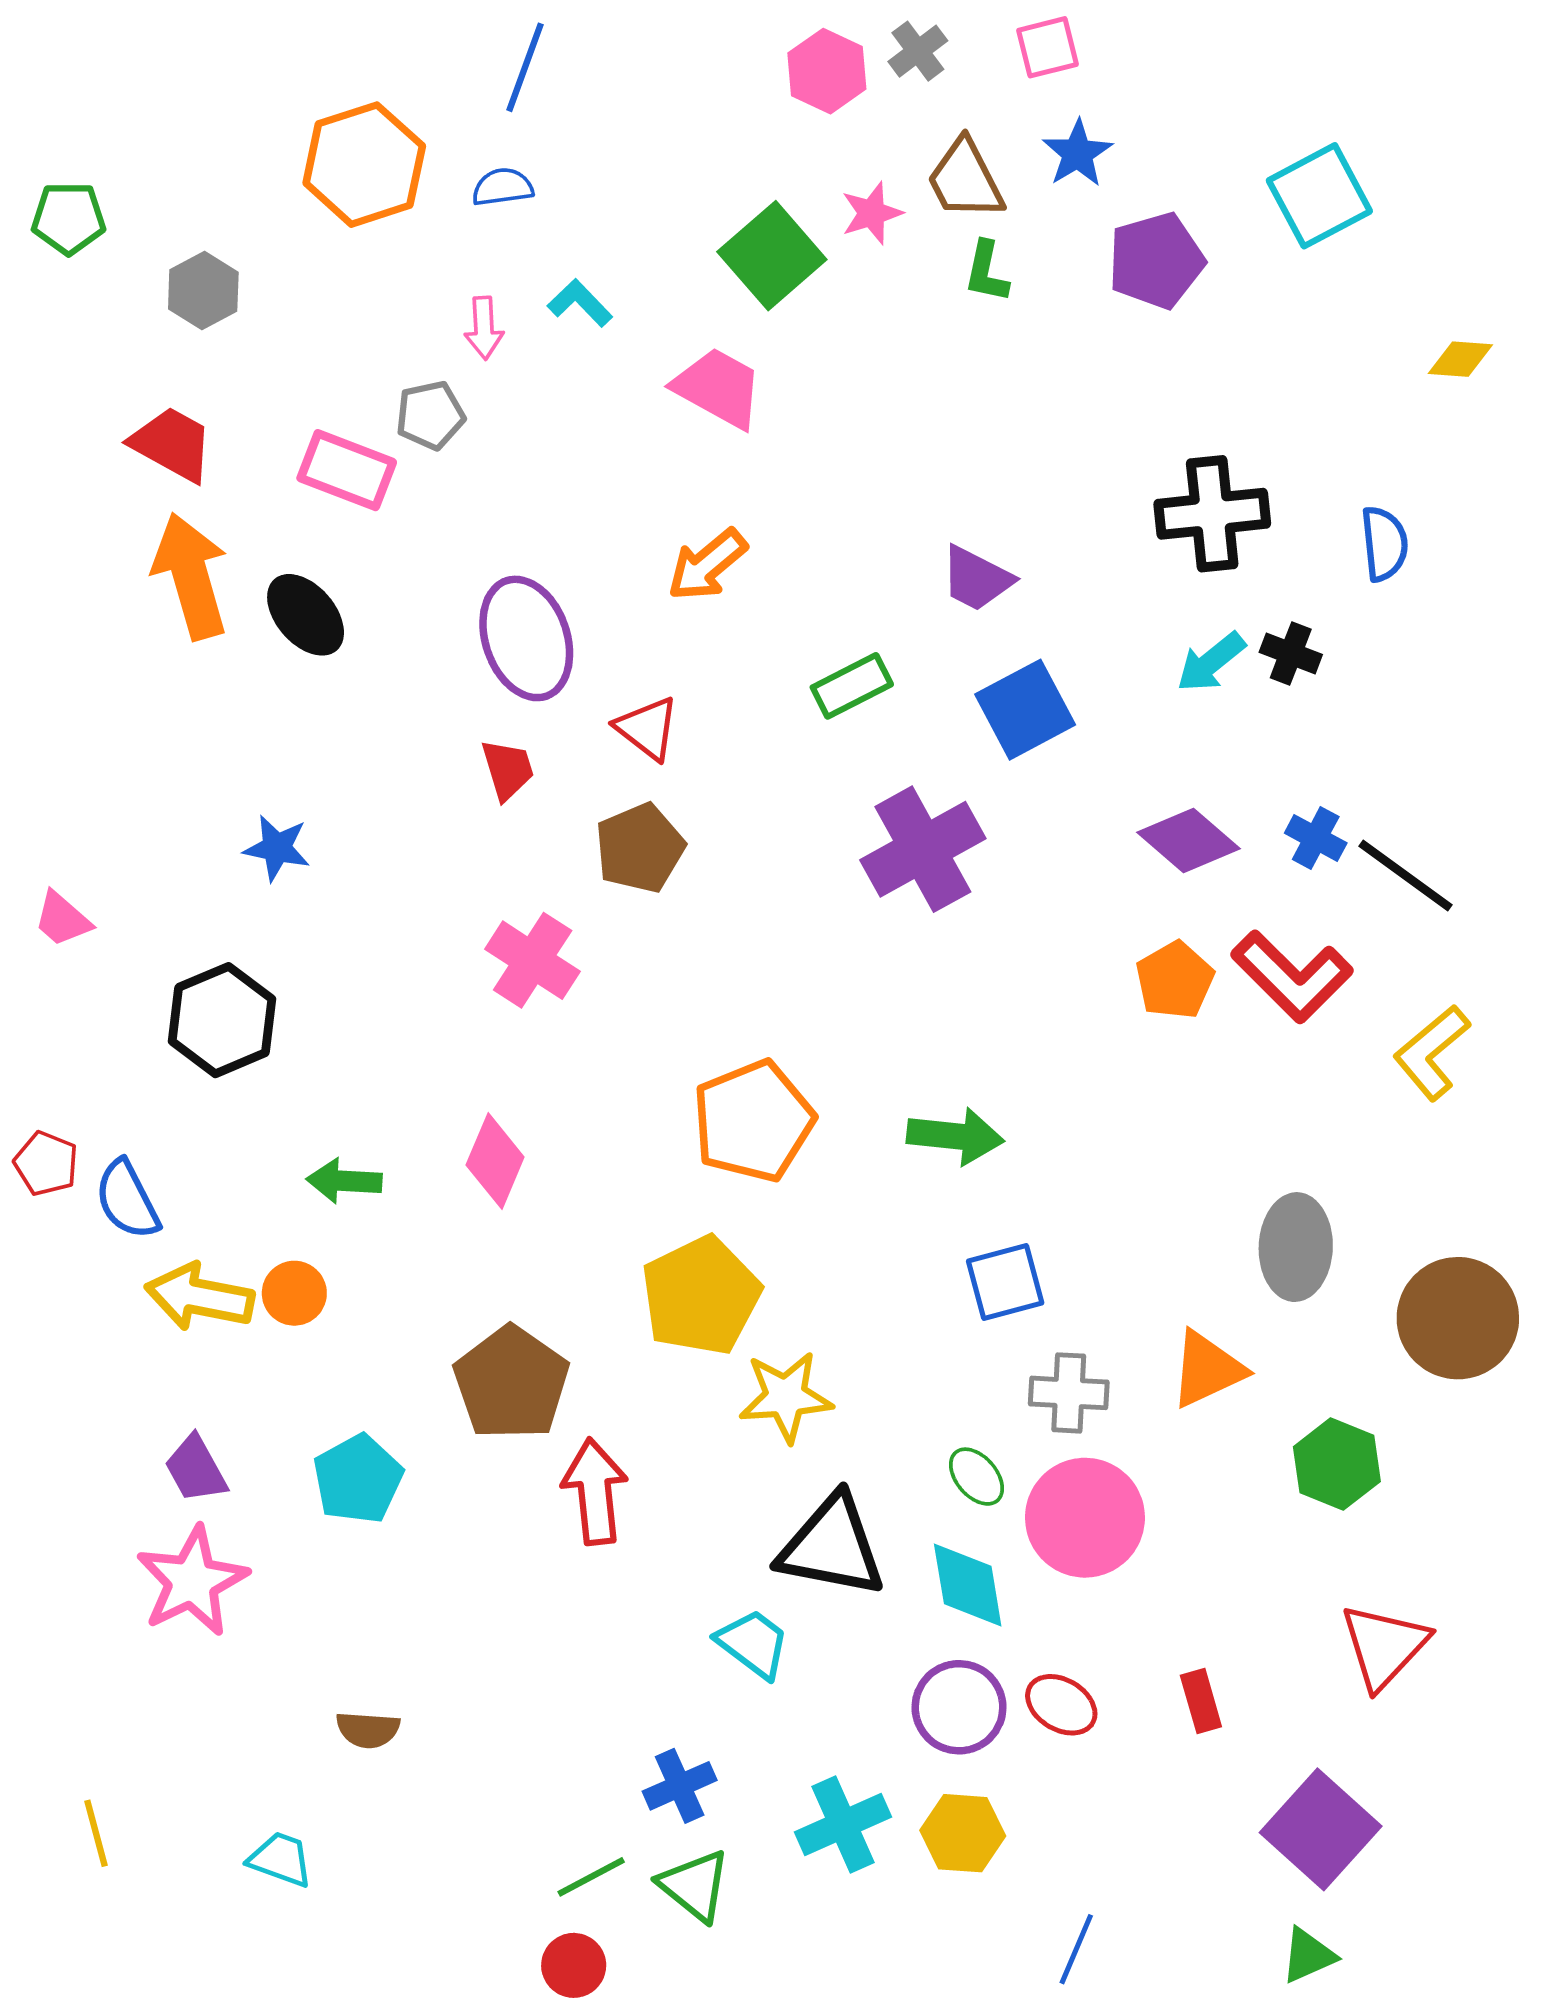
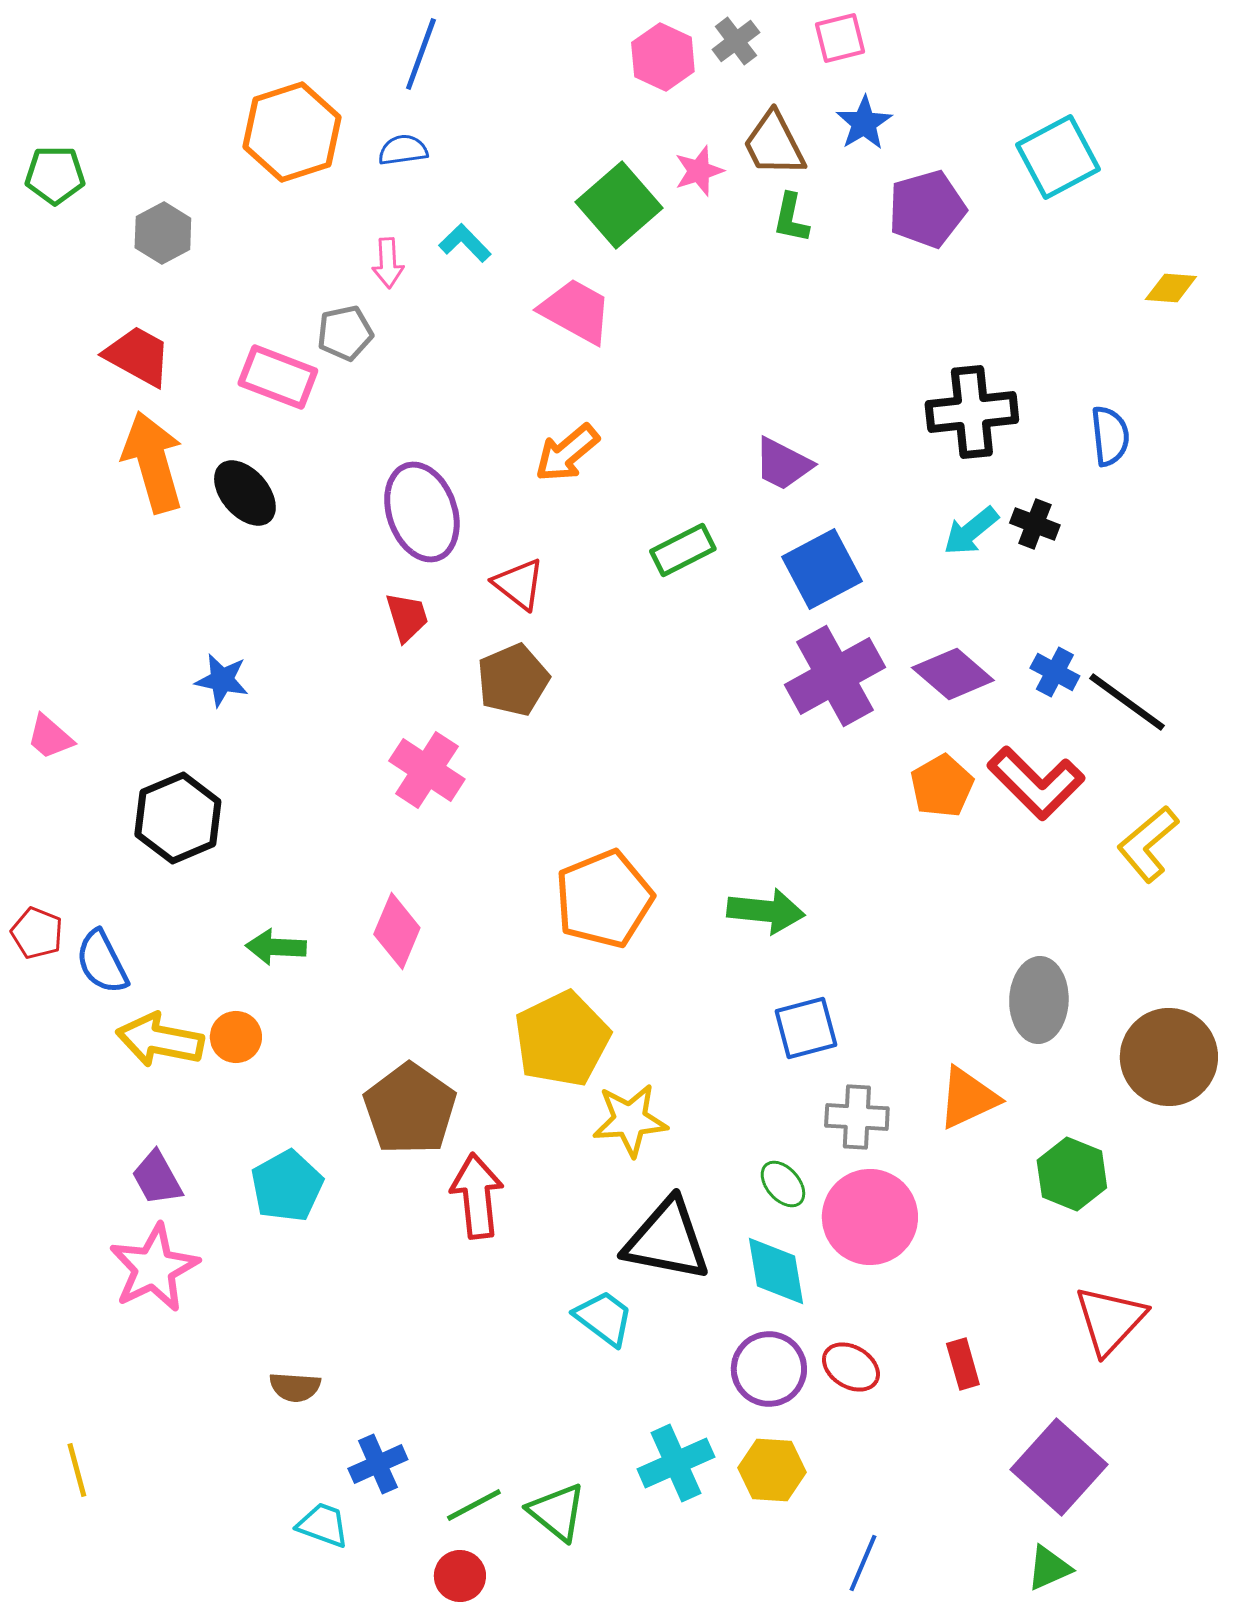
purple cross: (923, 849) -> (835, 676), moved
blue cross: (680, 1786) -> (378, 1464), moved
cyan trapezoid: (281, 1859) -> (323, 1525), moved

